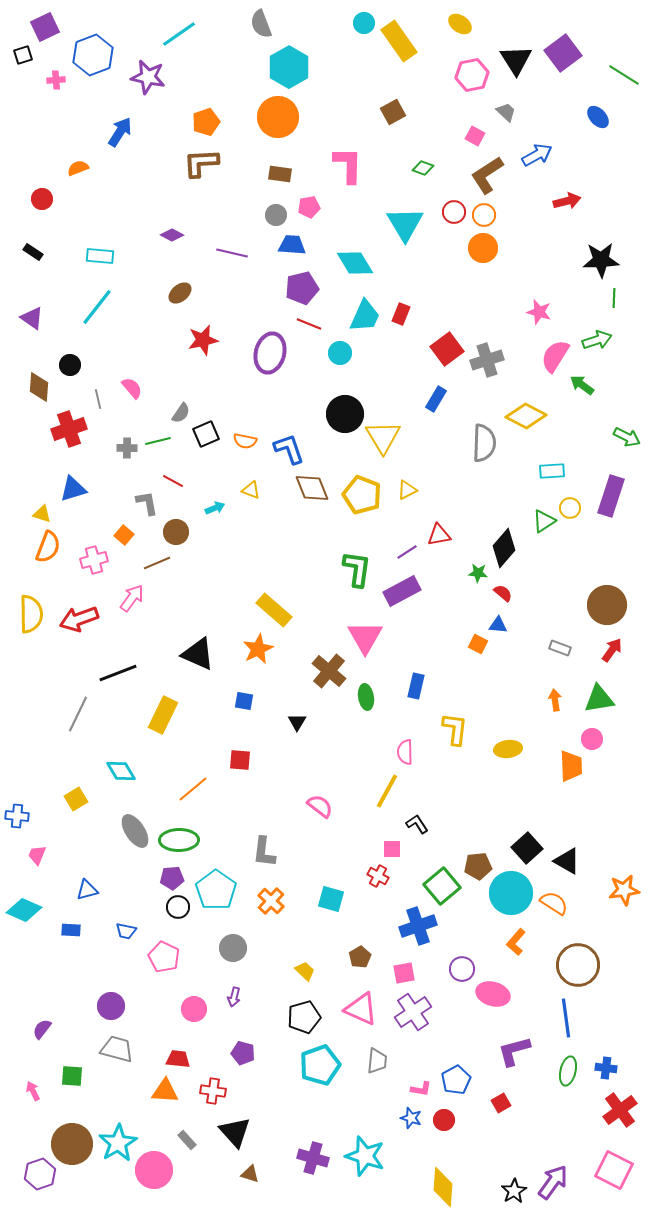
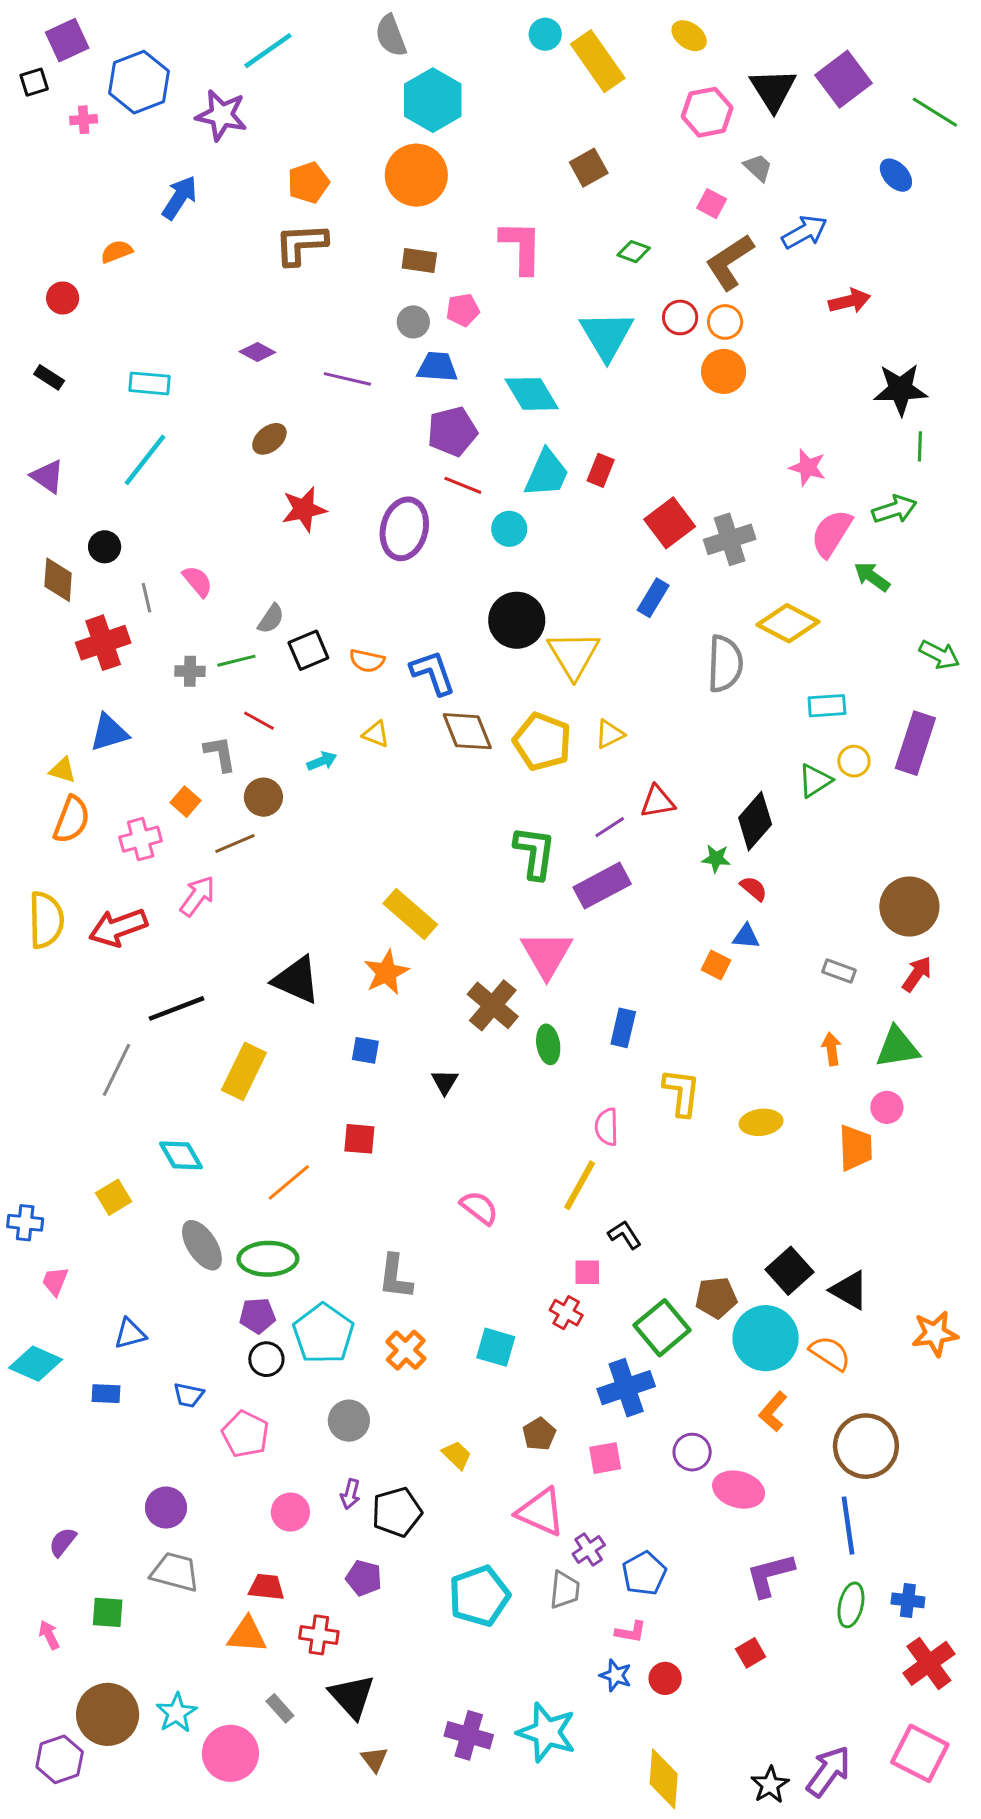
purple cross: (413, 1012) -> (589, 1549), moved, size x0.6
black pentagon: (304, 1017) -> (397, 1512), moved
blue pentagon: (456, 1080) -> (644, 1573), moved
cyan star: (118, 1143) -> (177, 1713), size x0.7
brown triangle: (250, 1174) -> (374, 1759), turned 36

